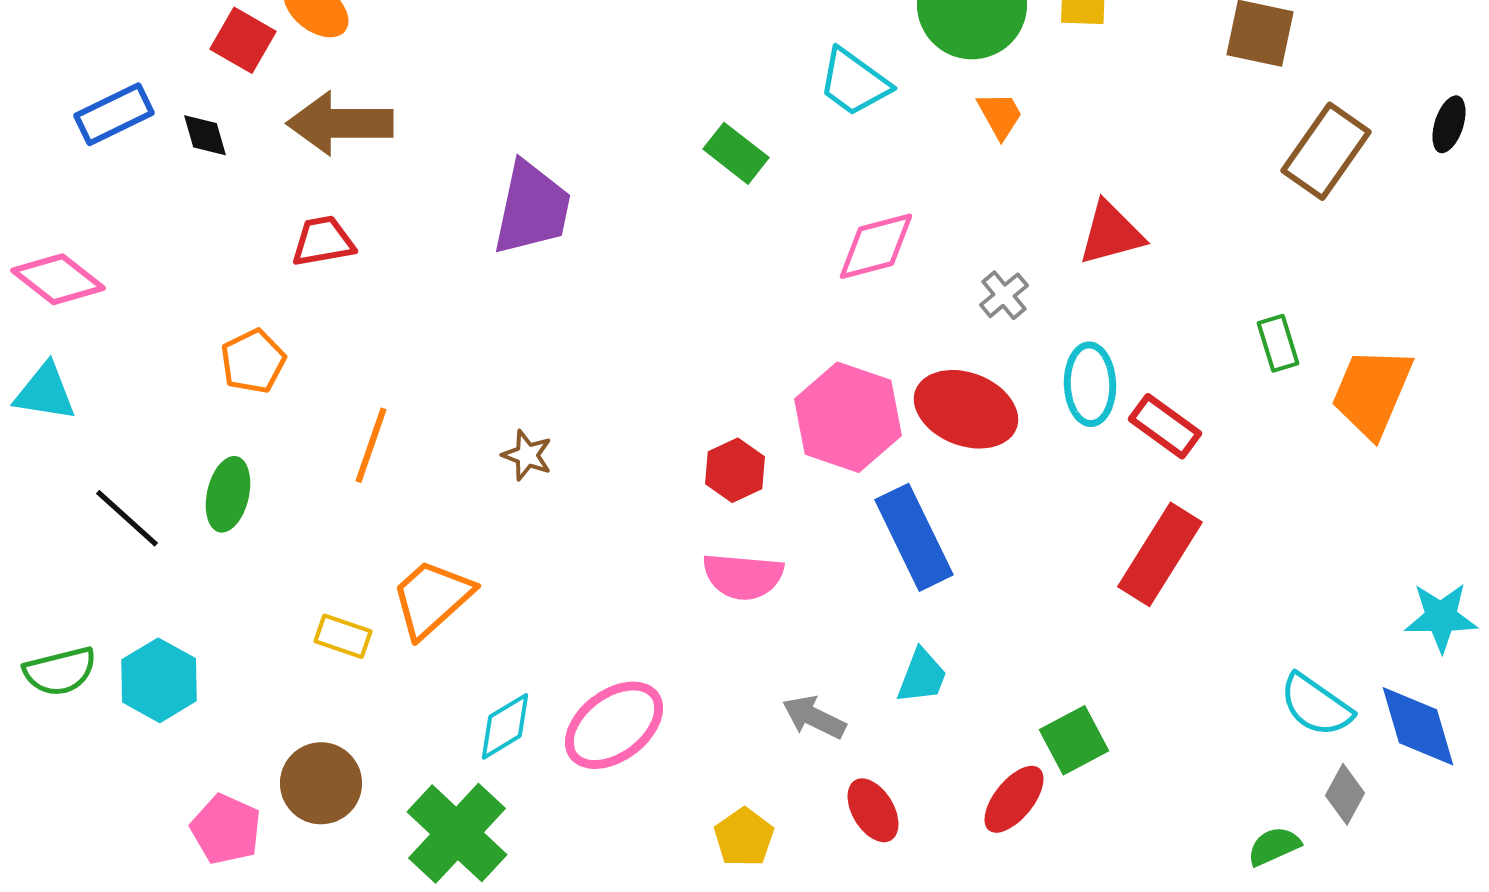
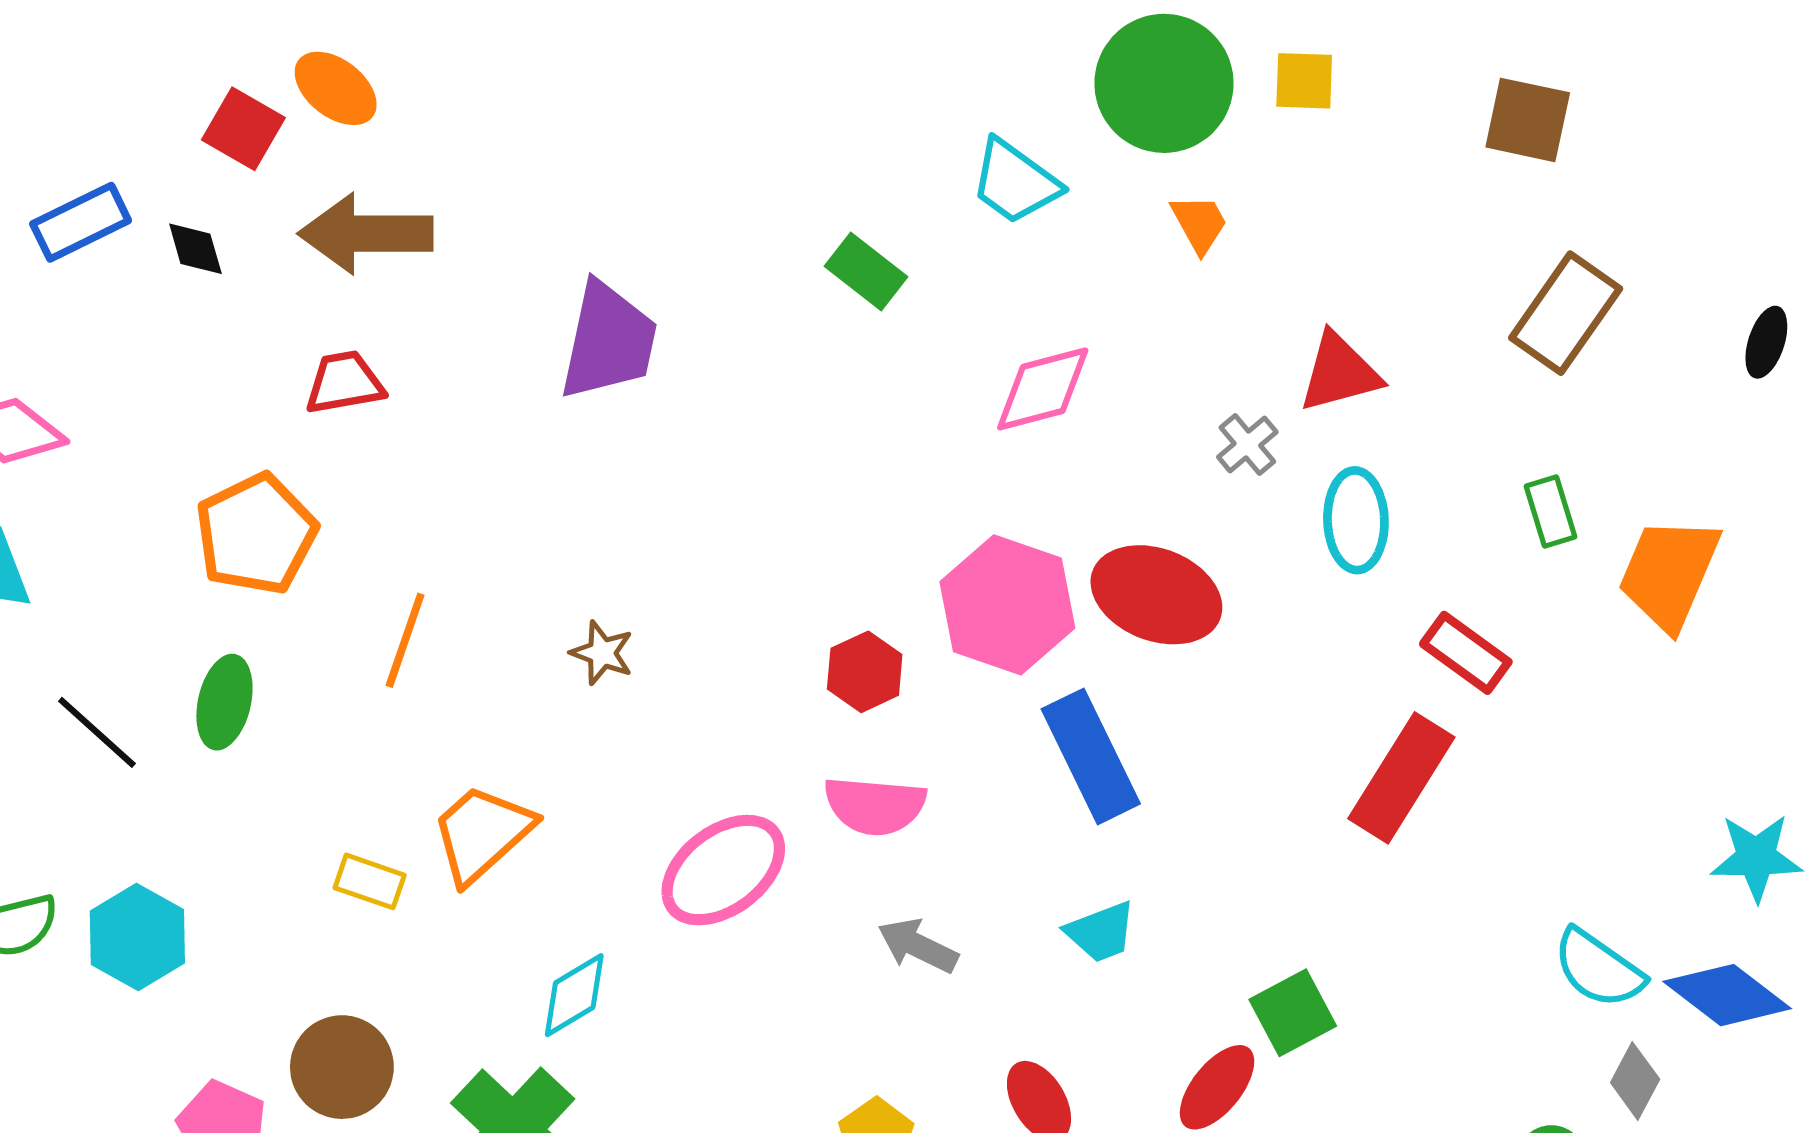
black ellipse: (1449, 124) -> (1766, 342), moved
brown rectangle: (1326, 151) -> (1566, 313), moved
gray cross: (1004, 295) -> (1247, 445), moved
orange pentagon: (253, 361) -> (256, 534), size x1.5
cyan ellipse: (1090, 384) -> (1356, 520), moved
red rectangle: (1165, 426) -> (1466, 653), moved
cyan trapezoid: (922, 676) -> (1101, 932), turned 48
gray arrow: (814, 717) -> (918, 946), moved
pink ellipse: (614, 725) -> (723, 870), moved
blue diamond: (1418, 726) -> (1727, 995), turned -36

